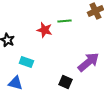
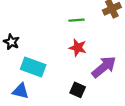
red star: (44, 30) -> (78, 48), moved
cyan rectangle: (26, 62) -> (33, 67), size x1.5

